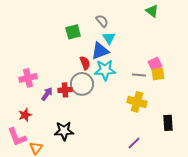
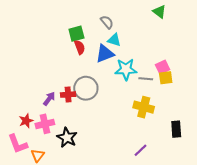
cyan triangle: (109, 38) -> (114, 40), turned -40
red semicircle: (85, 63) -> (80, 47), moved
cyan star: (105, 70) -> (126, 69), moved
pink cross: (28, 78) -> (45, 124), moved
black star: (64, 131) -> (67, 138), turned 30

